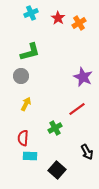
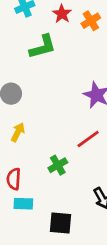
green L-shape: (30, 52) -> (43, 47), moved
black square: (57, 170) -> (61, 223), turned -36

